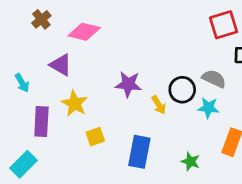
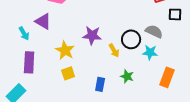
cyan arrow: (22, 83) -> (24, 33), moved
yellow star: (75, 104) -> (65, 50), moved
blue rectangle: (139, 152) -> (100, 84), size x0.6
green star: (190, 161) -> (127, 76), moved

